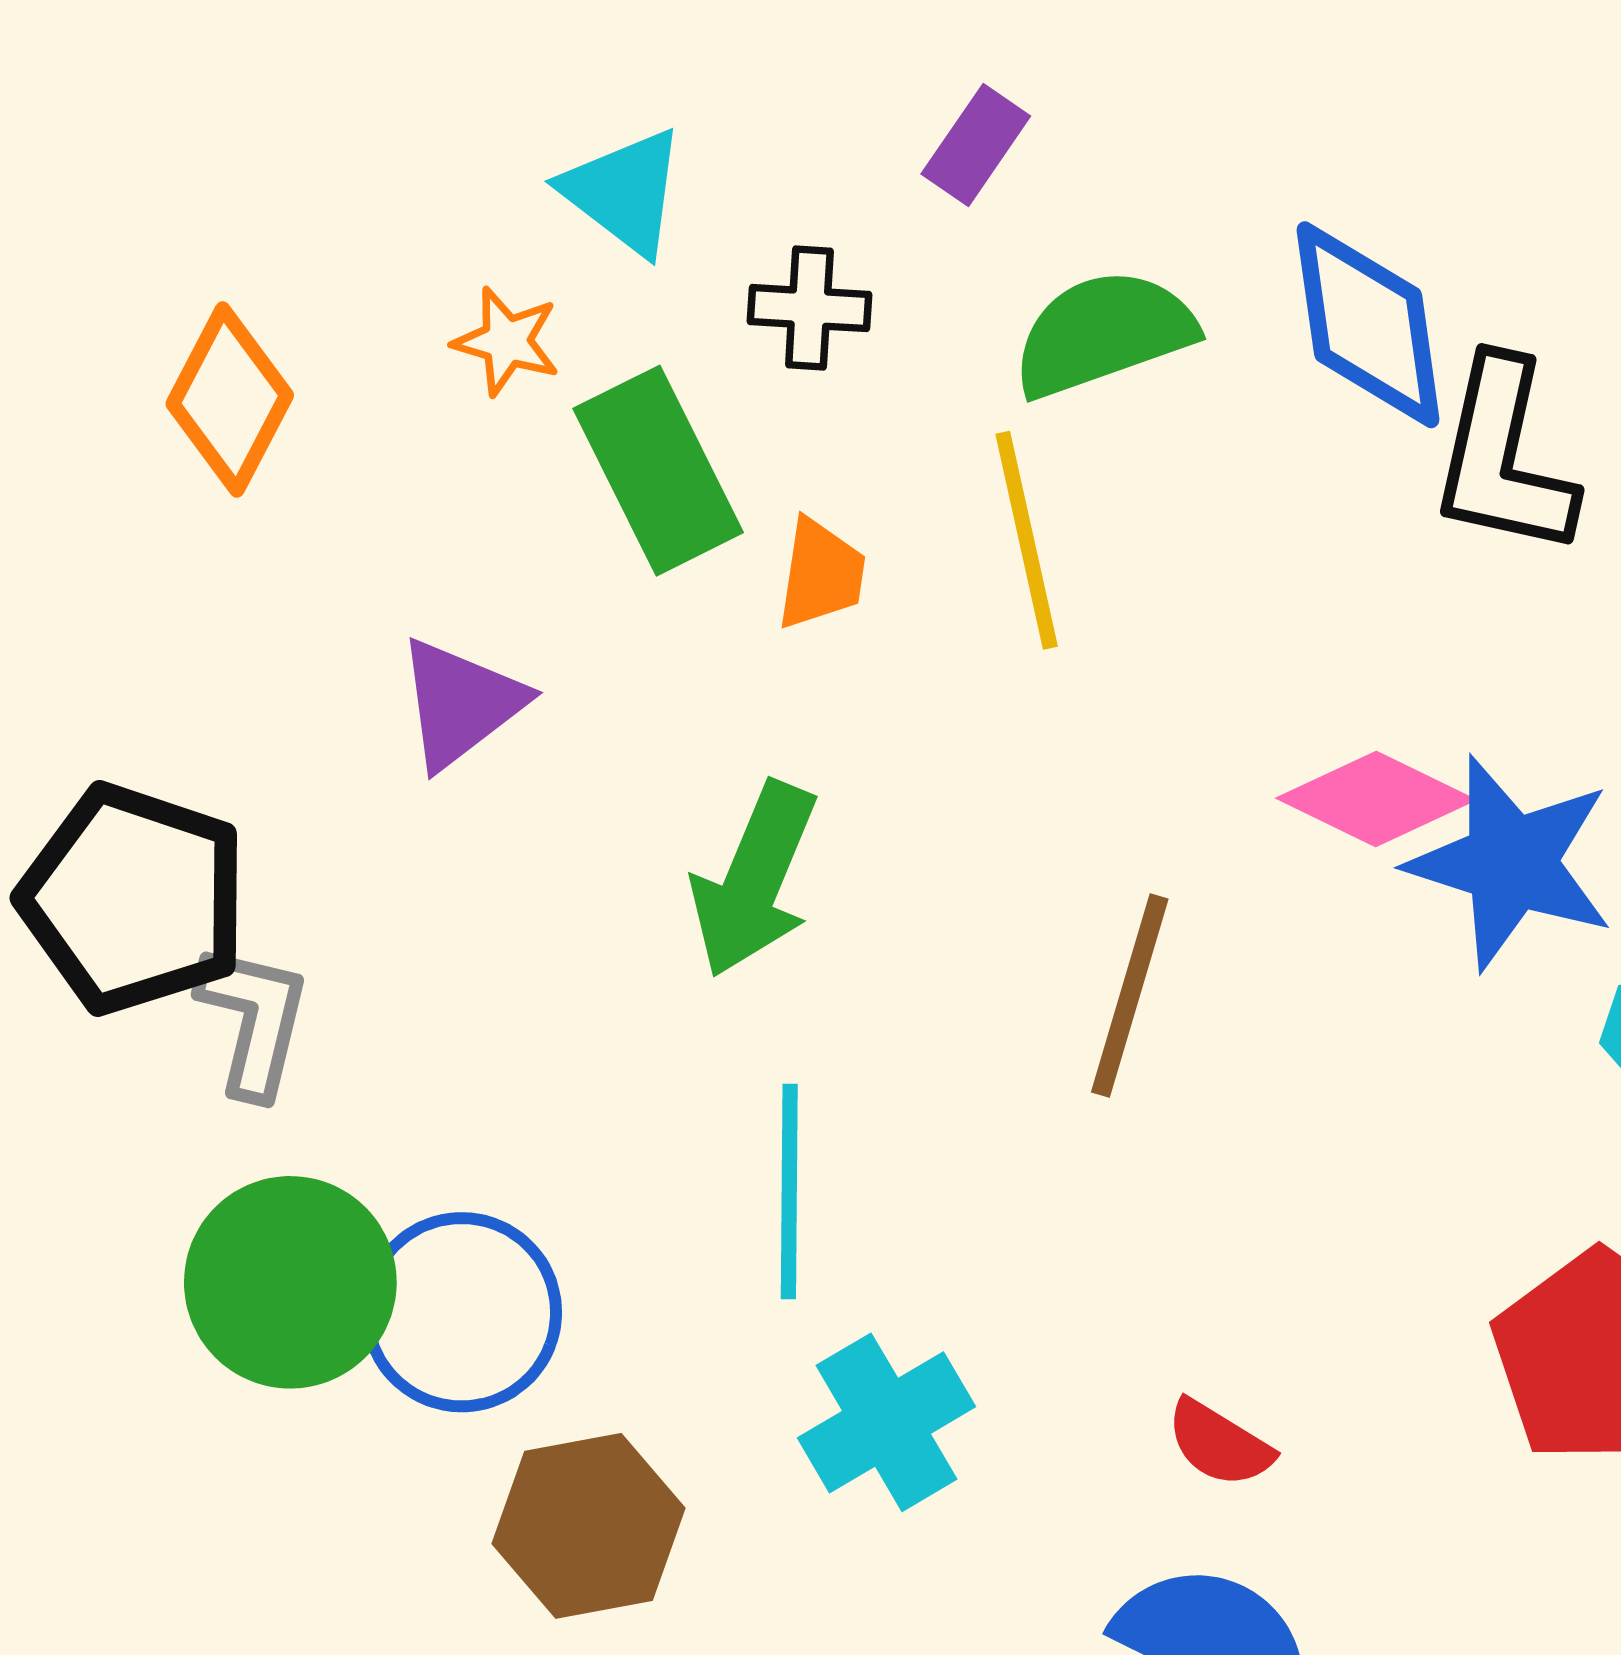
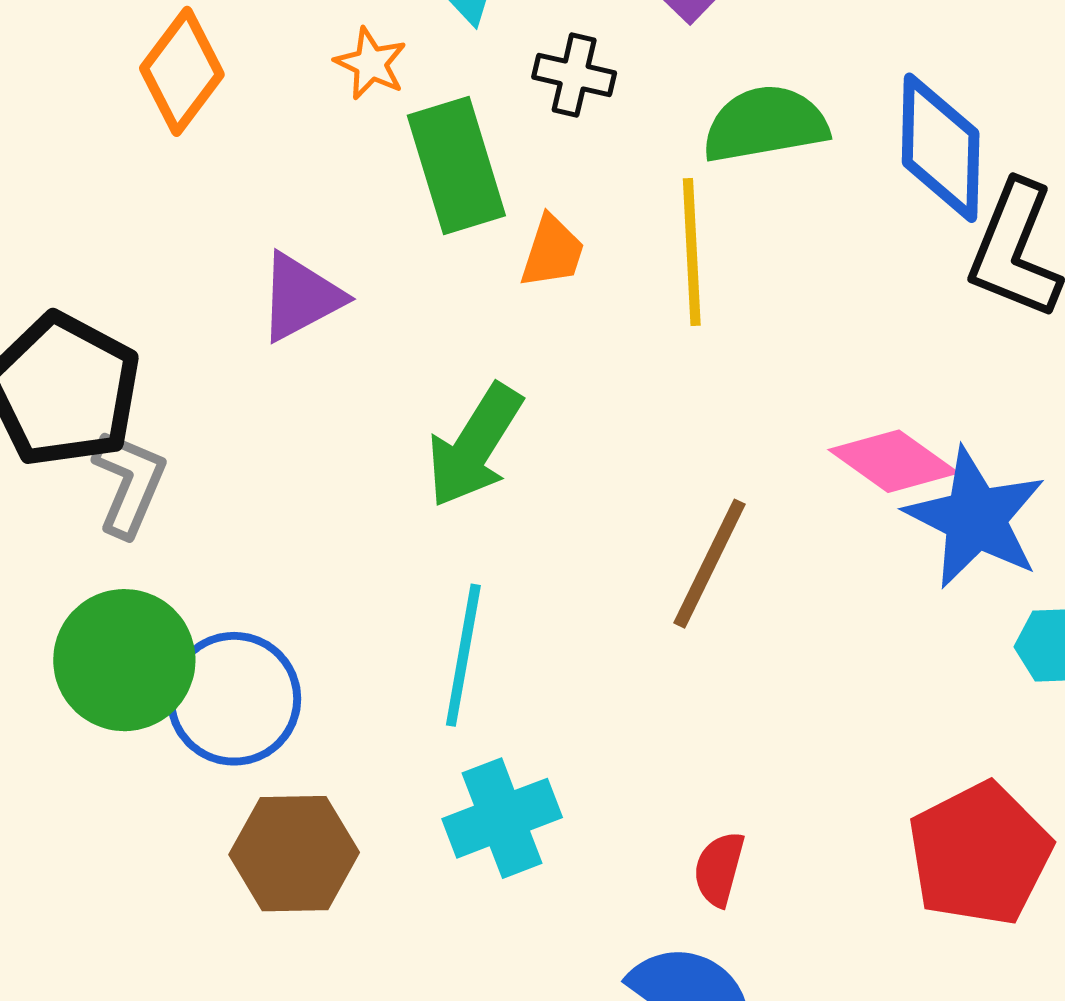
red semicircle: (1219, 1444) -> (719, 869), turned 64

